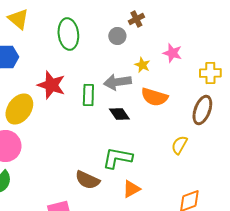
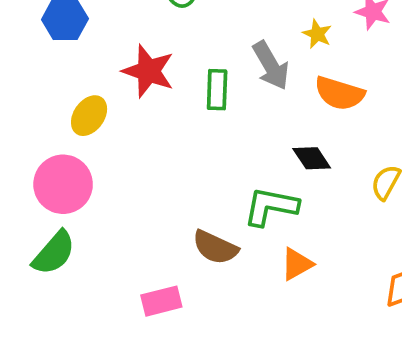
gray arrow: (117, 82) -> (271, 66), turned -112
yellow ellipse: (19, 109) -> (89, 116), size x0.7
black diamond: (119, 114) -> (312, 158), moved

